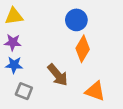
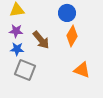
brown arrow: (58, 75) -> (41, 40), moved
gray square: (24, 91) -> (25, 70), size x1.5

